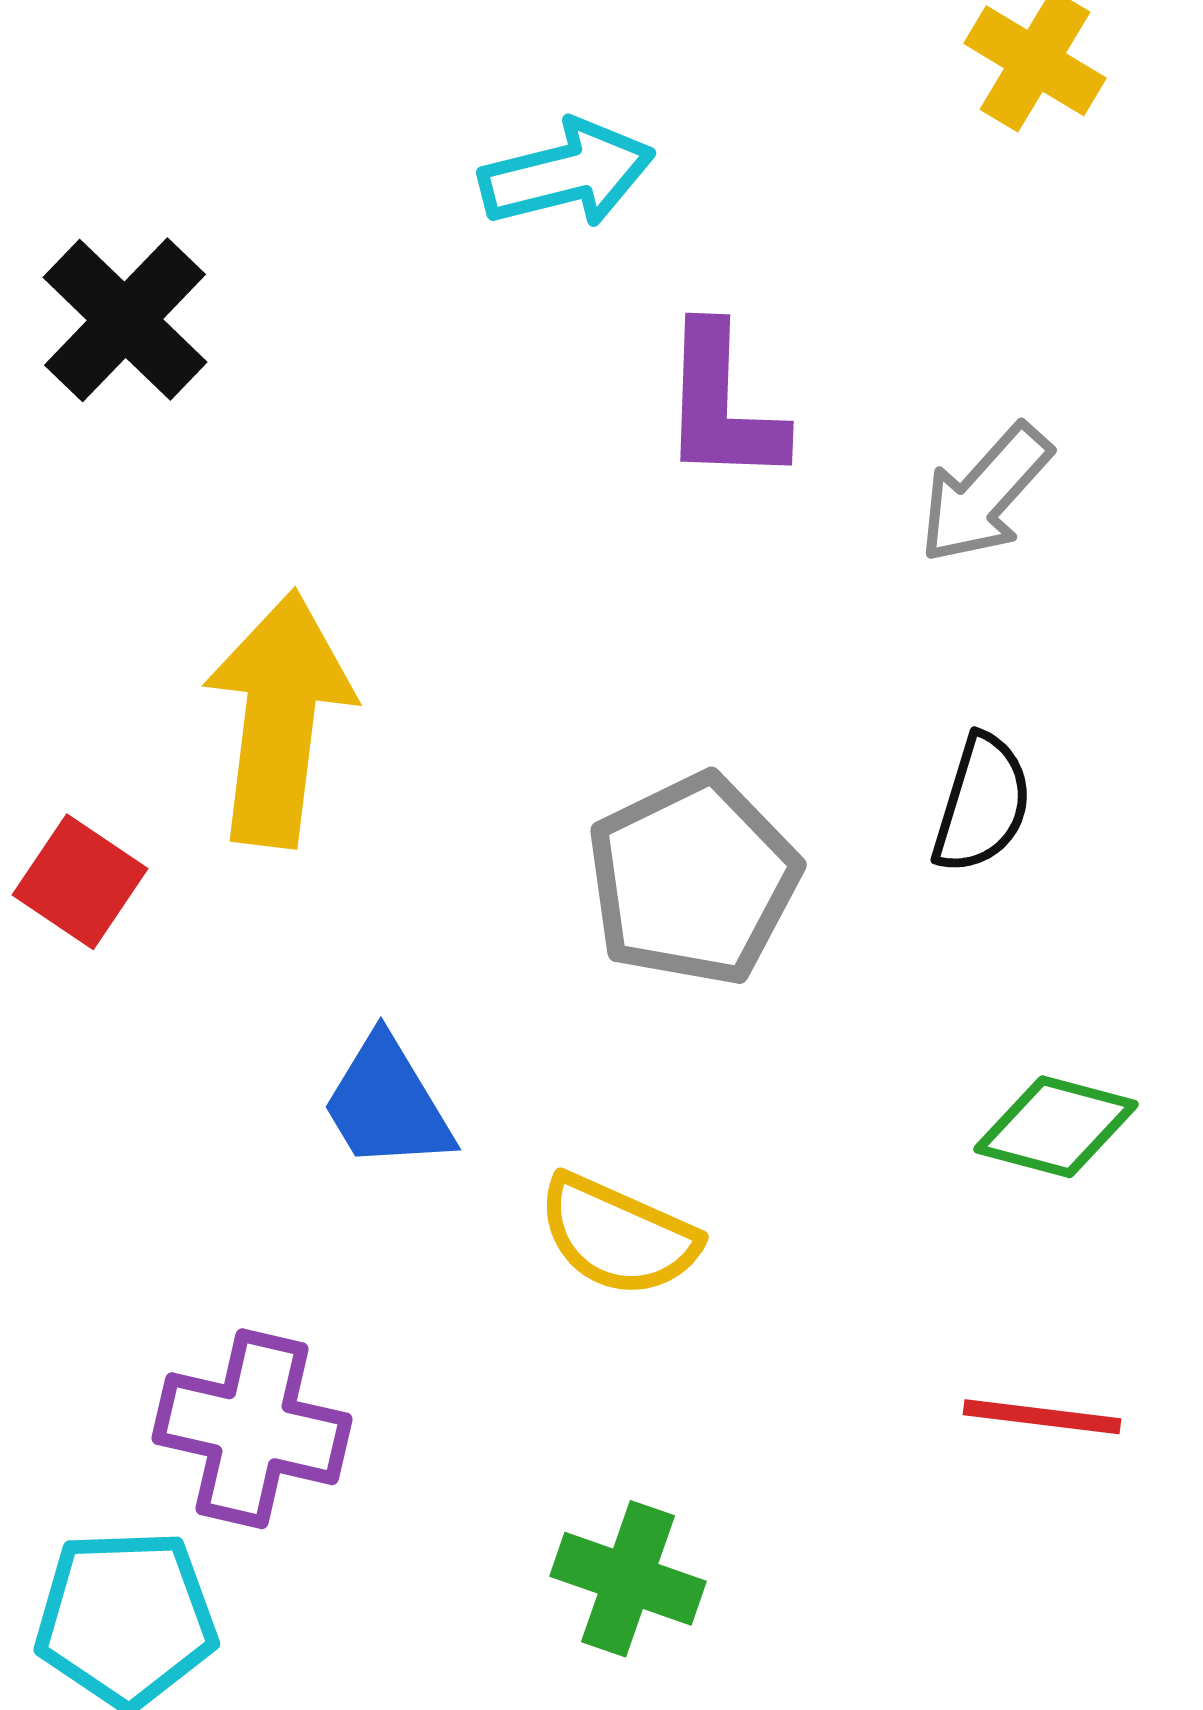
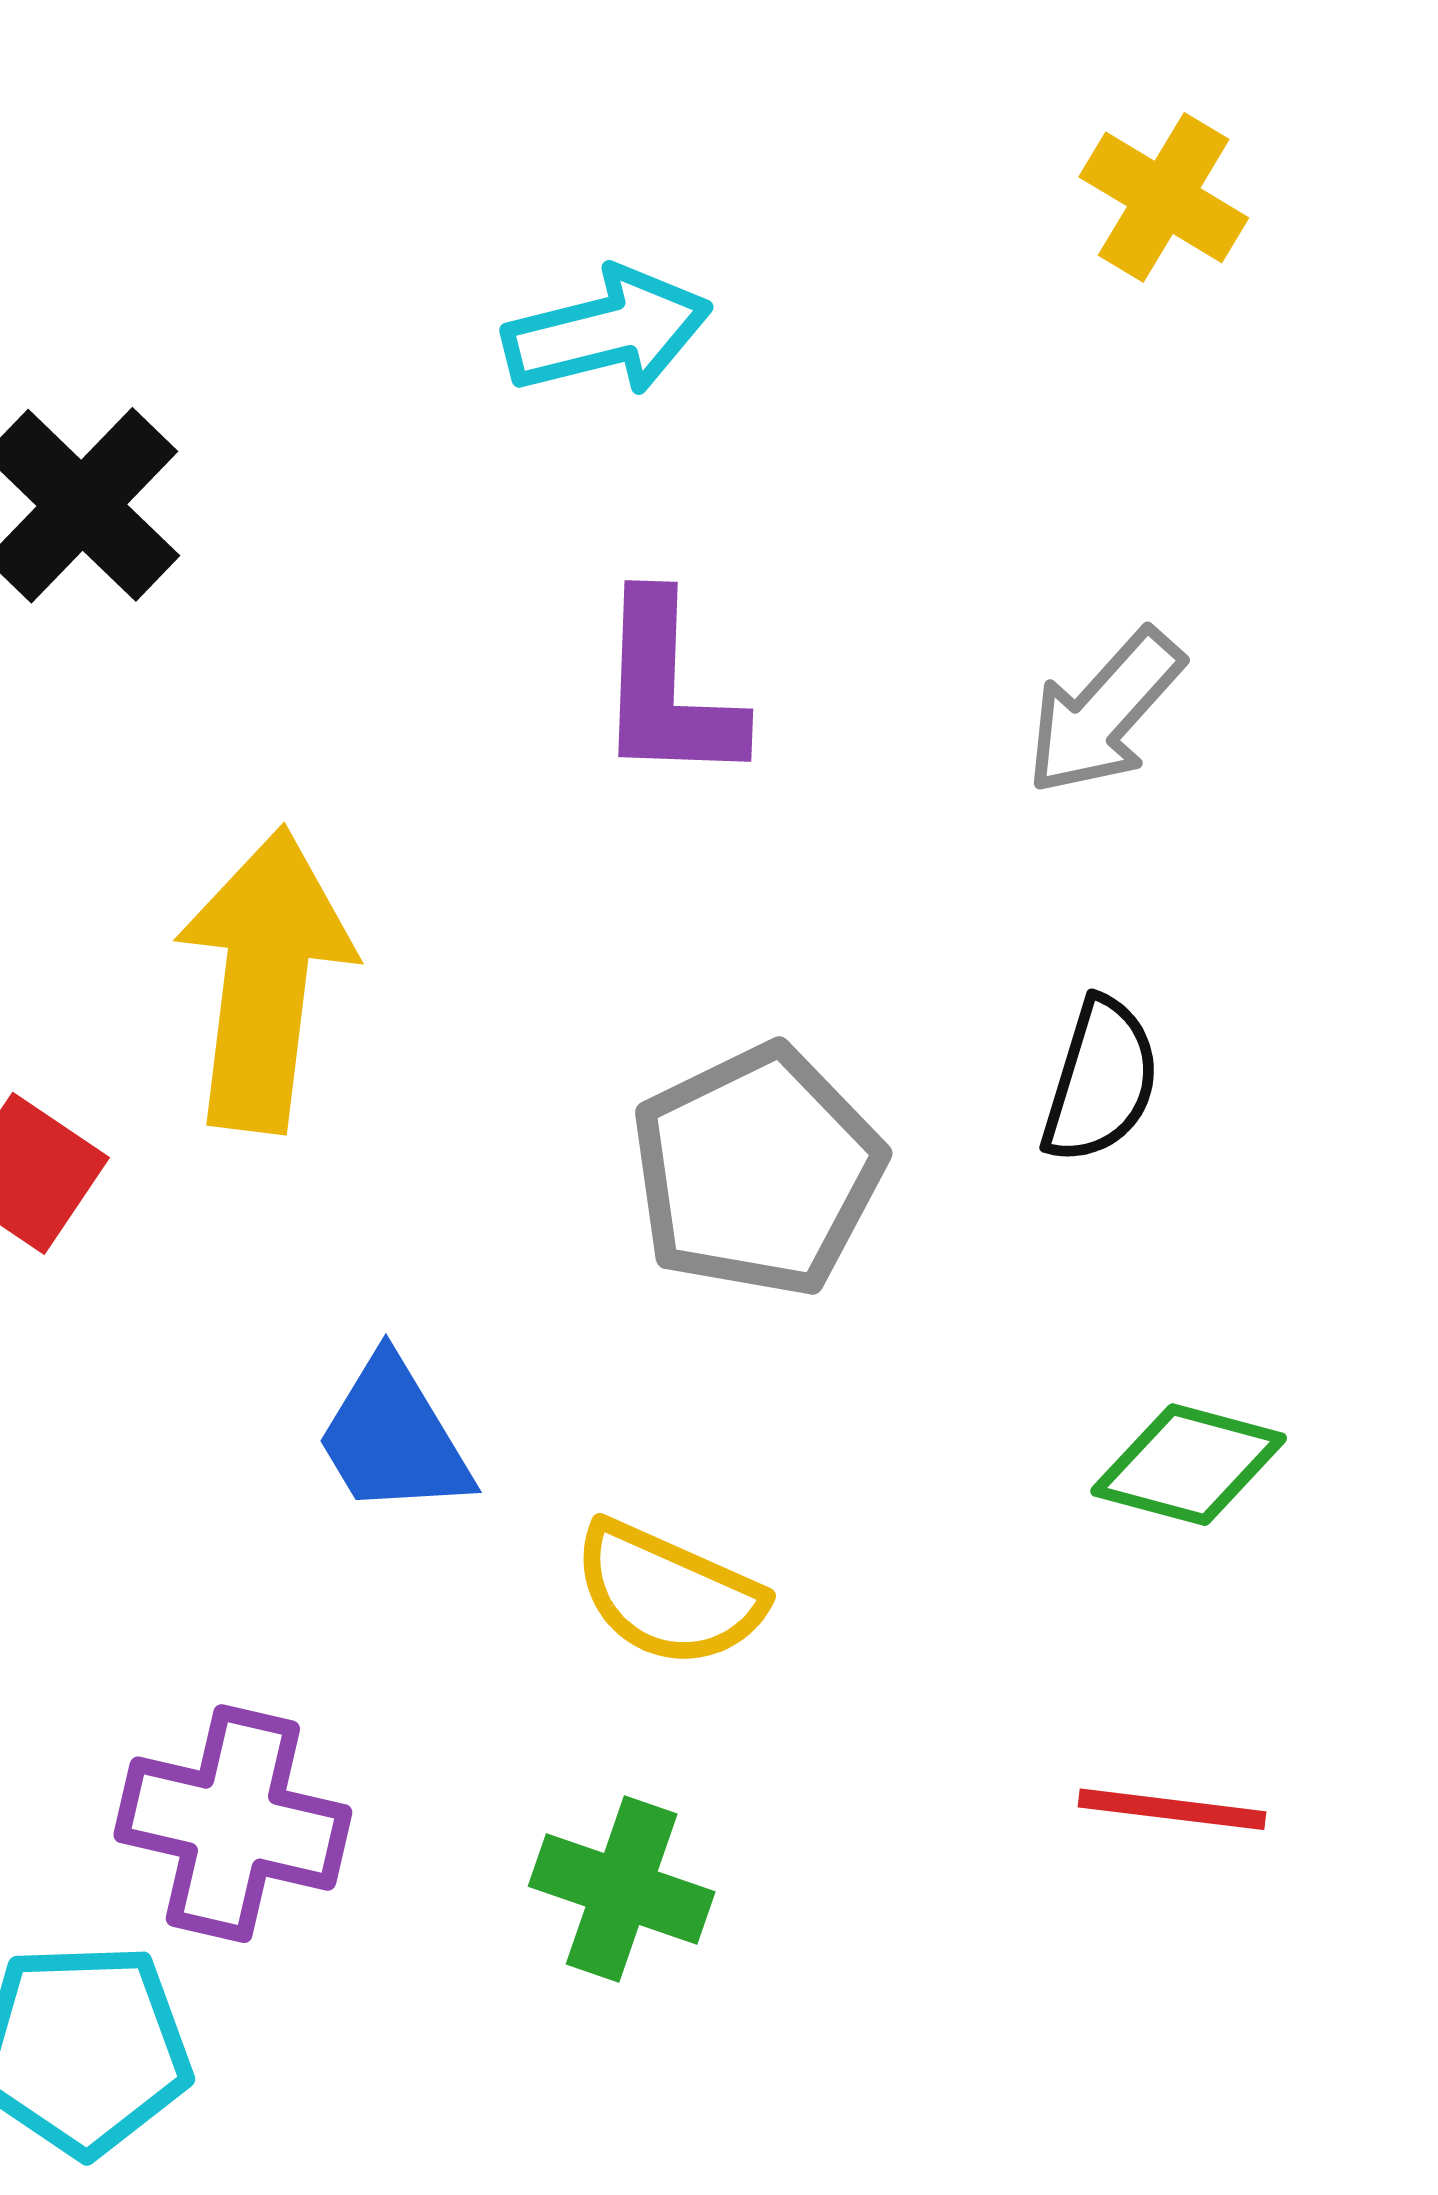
purple L-shape: (722, 405) -> (668, 690), moved
green cross: (628, 1579) -> (622, 1889), moved

